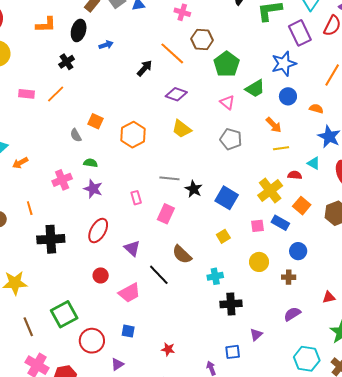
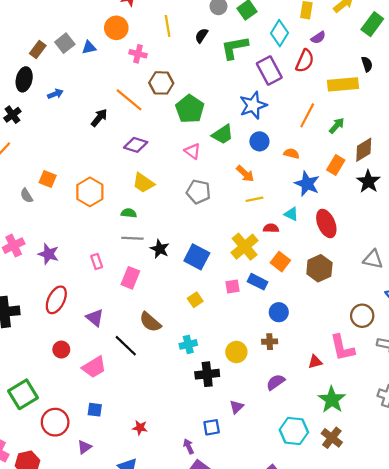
green semicircle: (91, 163) -> (129, 213), moved
yellow circle: (259, 262) -> (236, 352), moved

